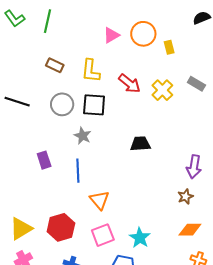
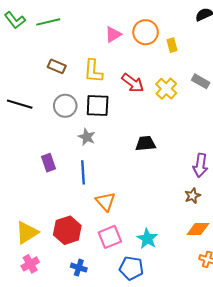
green line: (48, 21) -> (48, 22), turned 65

